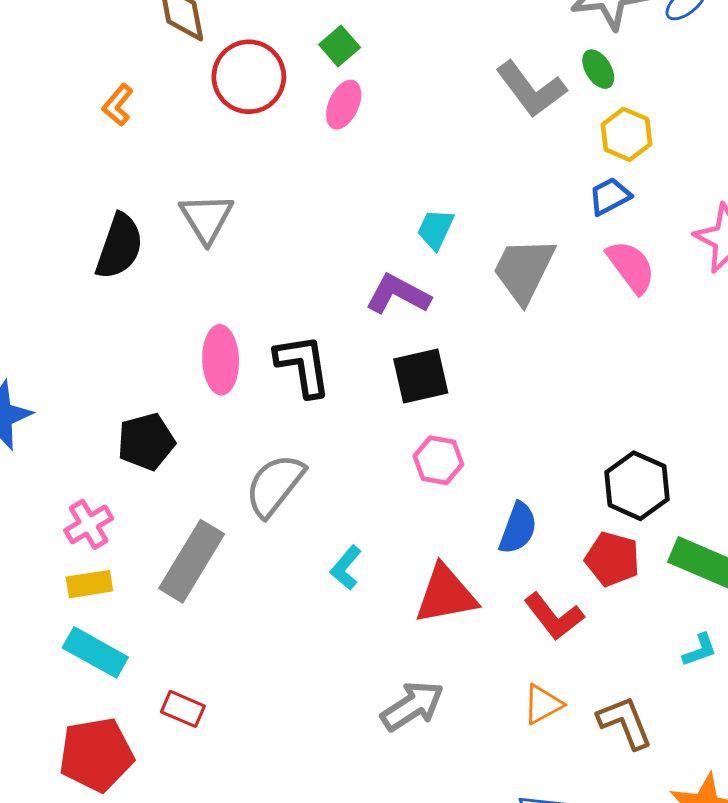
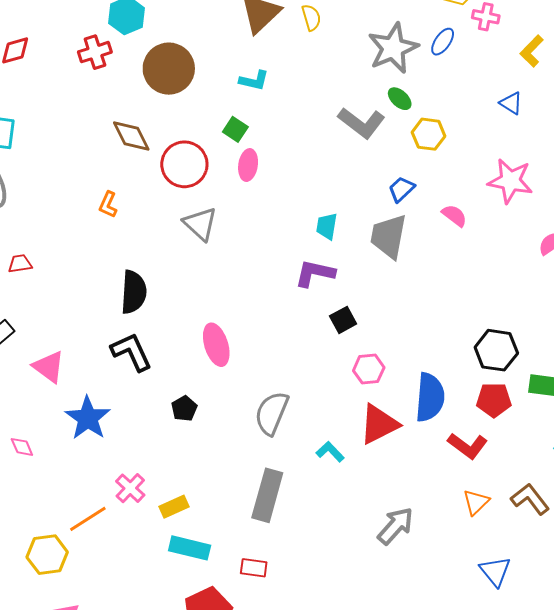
blue trapezoid: (610, 196) -> (402, 189), moved
gray triangle: (207, 218) -> (200, 224), moved
pink semicircle: (631, 267) -> (454, 216), size x0.7
black L-shape: (303, 365) -> (131, 352), moved
black square: (421, 376) -> (343, 320), size x0.7
black pentagon: (146, 442) -> (184, 408), size x0.7
pink cross: (89, 524) -> (130, 488), moved
blue semicircle: (518, 528) -> (430, 397), size x1.4
gray rectangle: (192, 561) -> (267, 495), moved
cyan L-shape: (346, 568) -> (330, 452), turned 112
red triangle: (446, 595) -> (379, 424), moved

